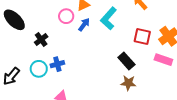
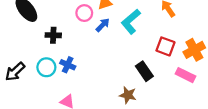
black cross: (41, 39) -> (53, 35), turned 32
blue cross: (57, 64) -> (68, 65), turned 32
brown star: (128, 83) -> (128, 95), moved

